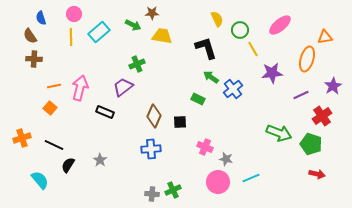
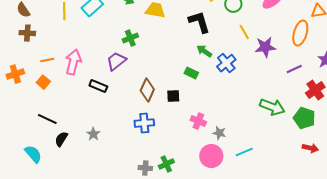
yellow line: (253, 49) -> (244, 32), moved
orange cross: (22, 138) -> (15, 74), moved

